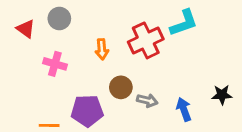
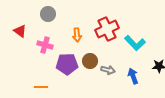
cyan L-shape: (184, 23) -> (135, 43), moved, turned 65
red triangle: (26, 29) -> (20, 31), moved
purple pentagon: (87, 111) -> (67, 64), moved

